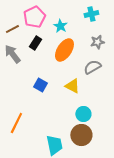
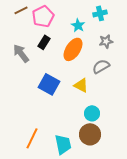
cyan star: (60, 26) -> (78, 25), moved
brown line: (12, 29) -> (21, 10), moved
blue square: (40, 85) -> (49, 84), size x1.5
orange line: (16, 123) -> (32, 138), moved

